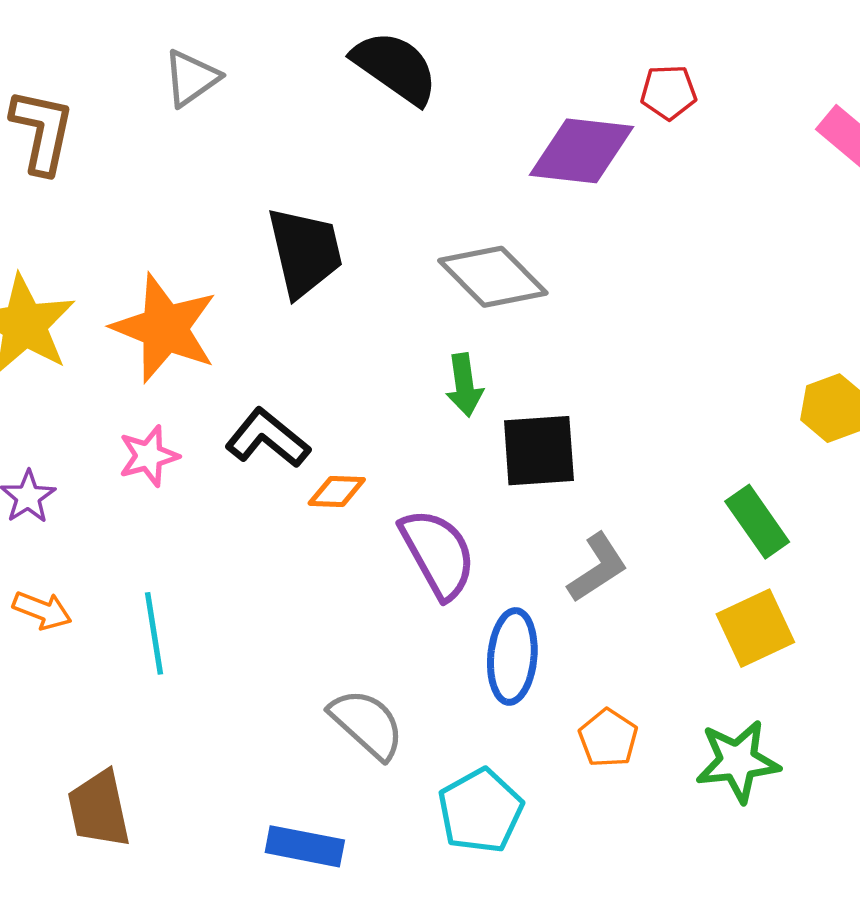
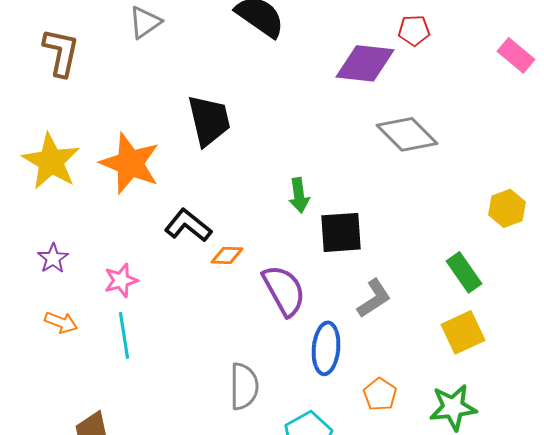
gray diamond: (493, 277) -> (407, 134), moved
pink star: (149, 456) -> (121, 280), moved
gray semicircle: (367, 724) -> (244, 386), turned 48

